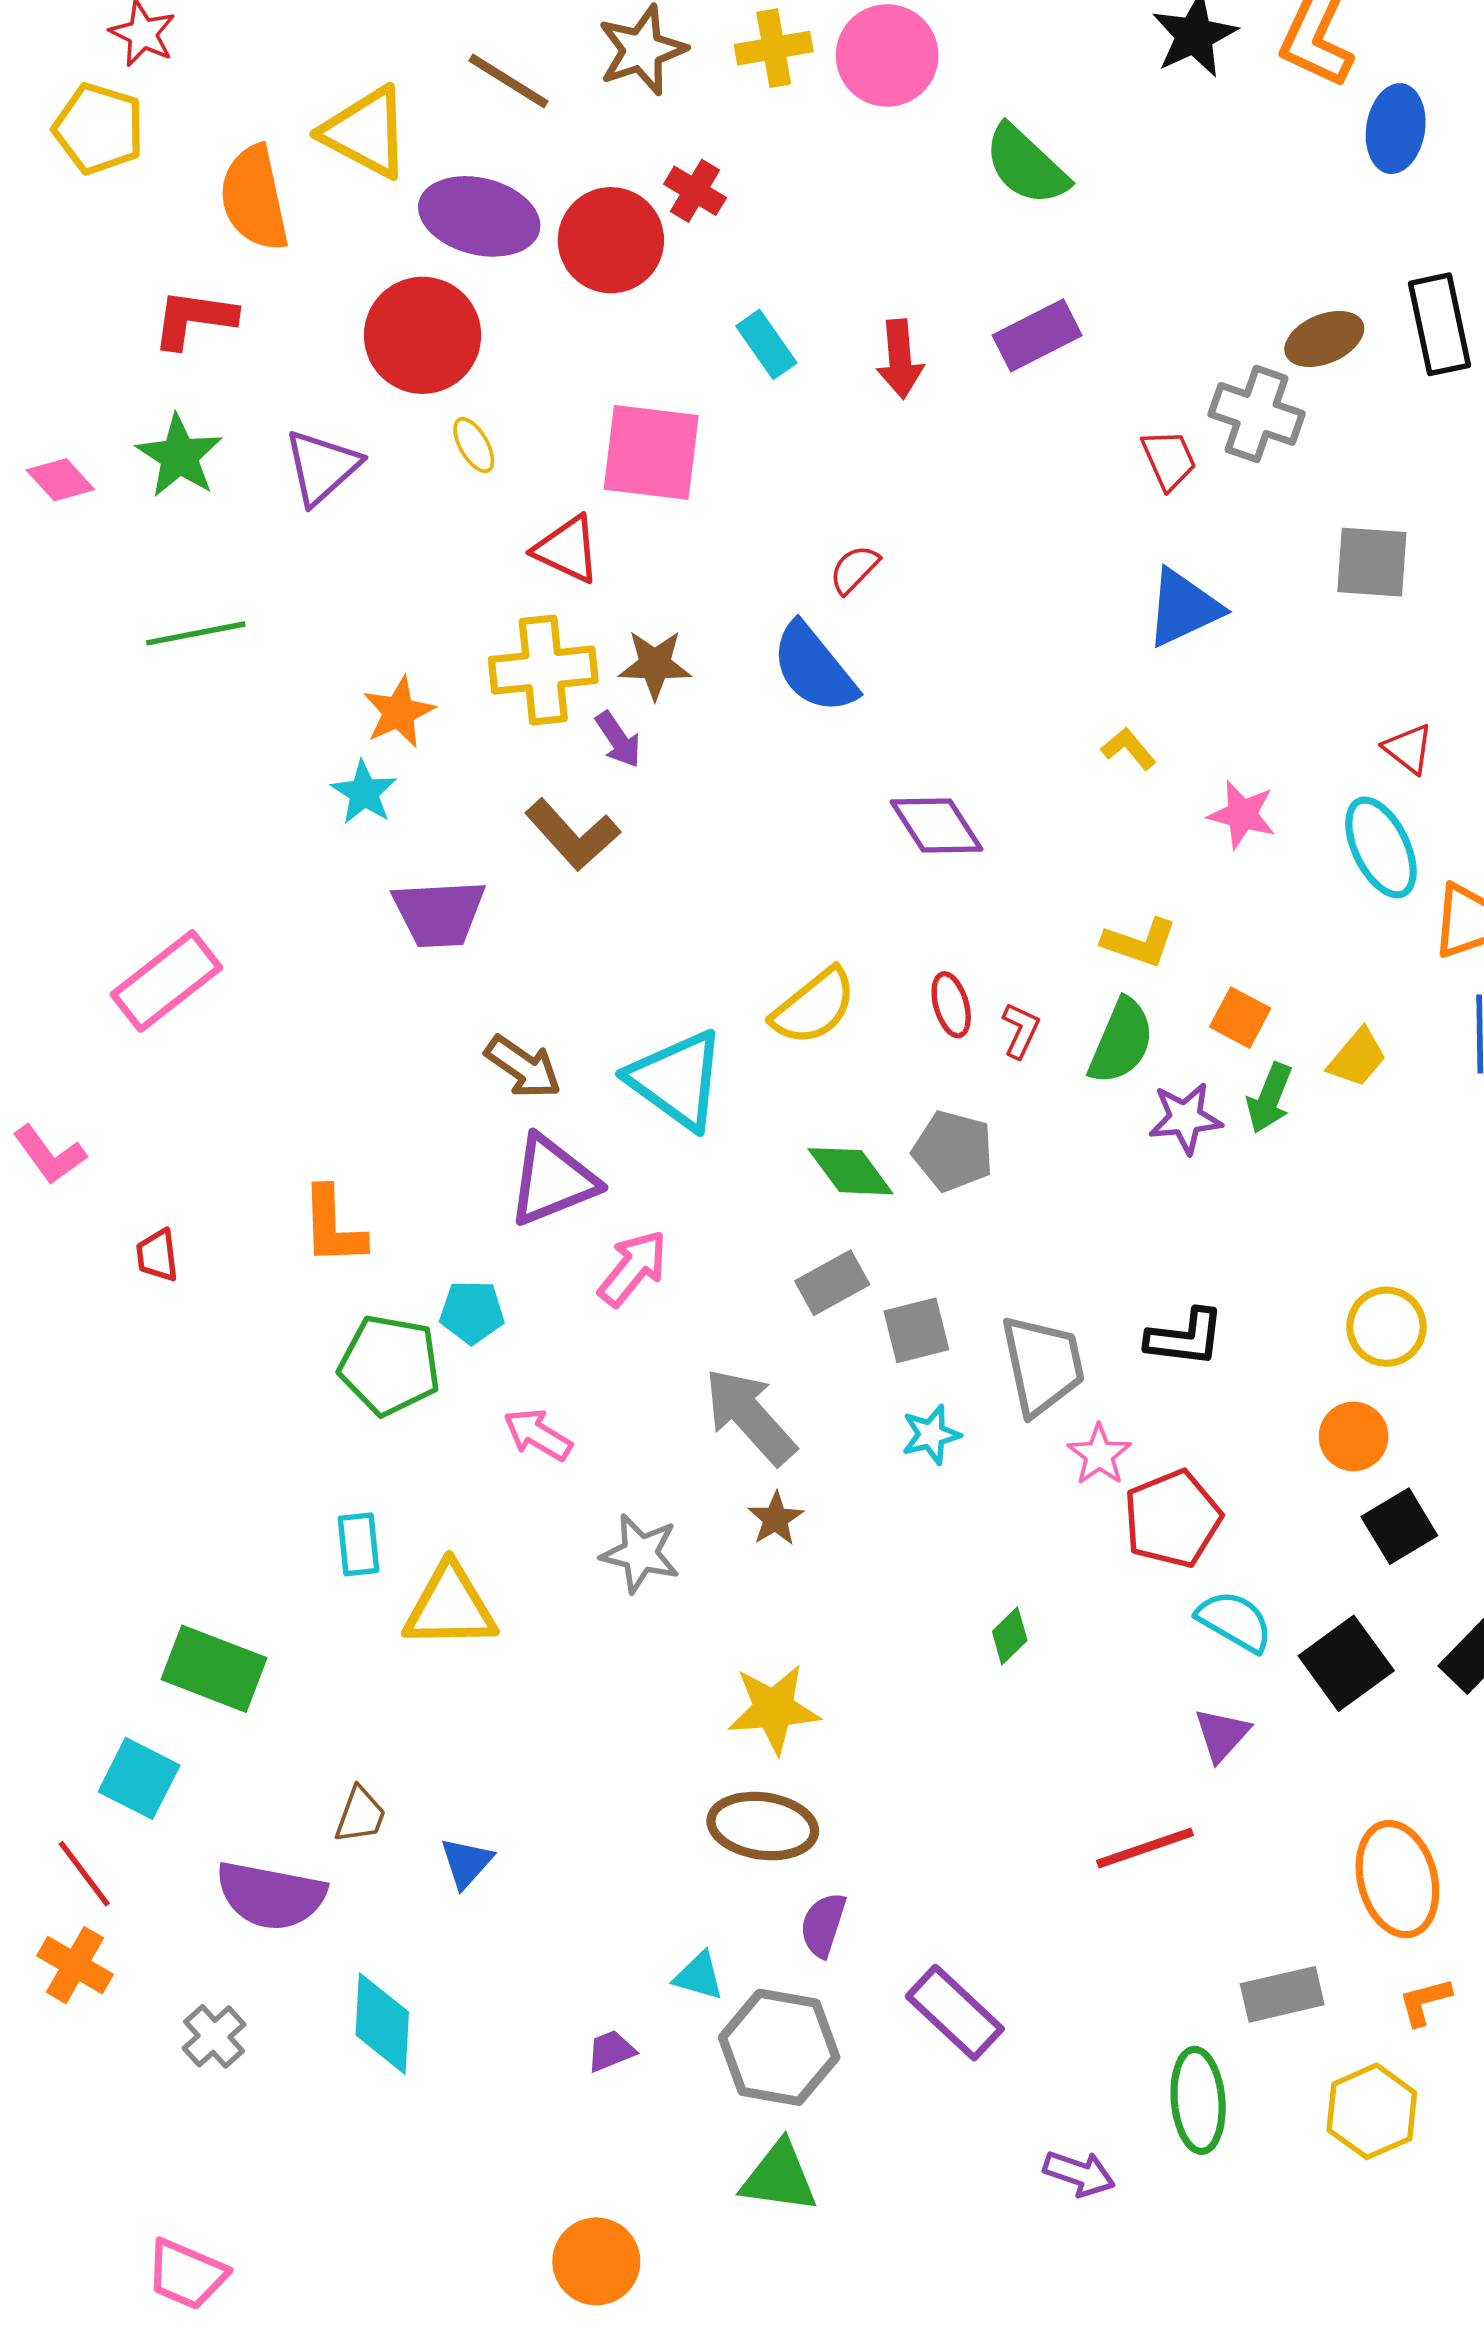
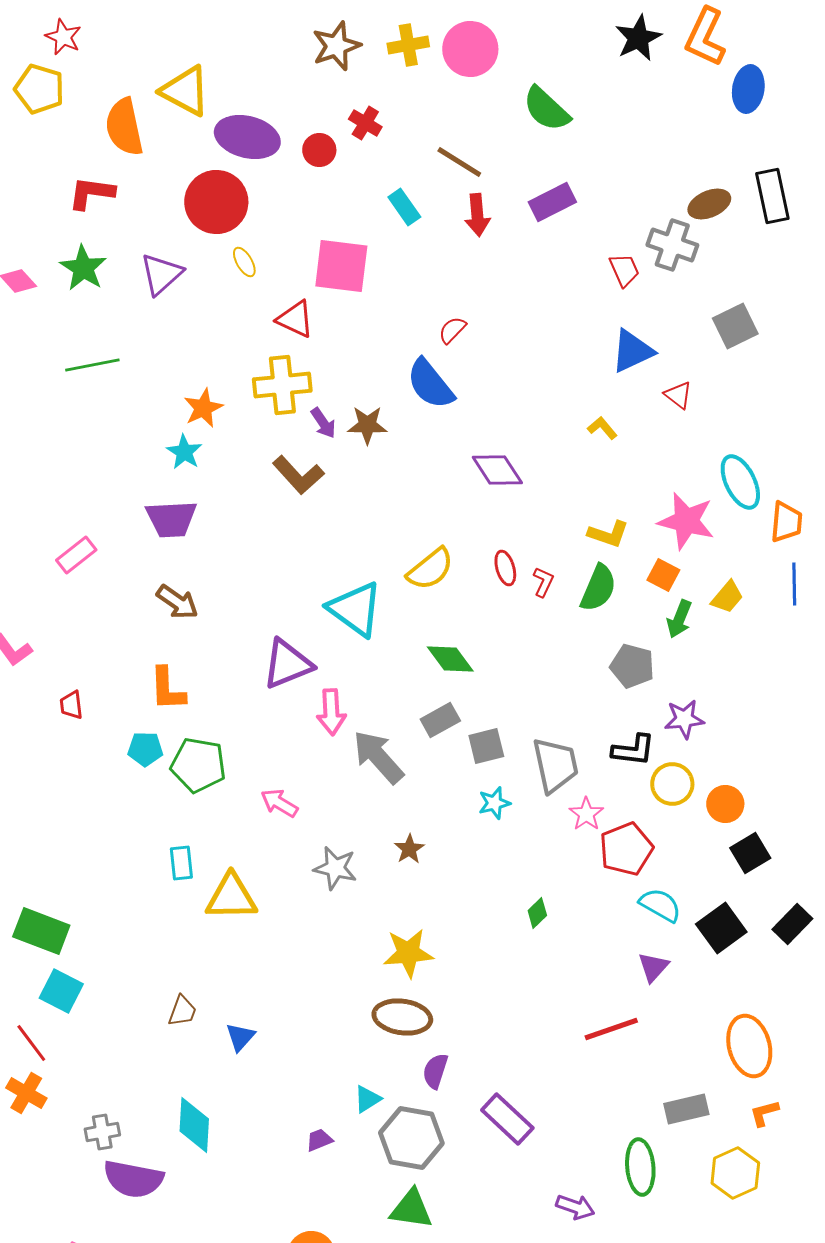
brown line: (508, 81) -> (459, 162), moved
red circle: (611, 240) -> (319, 150), size x0.6
gray square: (1372, 562) -> (735, 326), turned -30
brown star: (655, 665) -> (367, 425), moved
red triangle: (1408, 749) -> (678, 395), moved
pink star: (1242, 815) -> (686, 521), moved, size x1.5
purple trapezoid: (439, 913) -> (171, 519), moved
pink rectangle: (166, 981) -> (76, 555), size x0.7
brown arrow: (523, 1067) -> (177, 602), moved
purple star: (1185, 1118) -> (684, 719), moved
gray pentagon: (953, 1151) -> (632, 666), moved
pink arrow: (633, 1268) -> (331, 712), turned 138
cyan pentagon: (472, 1312) -> (145, 749), moved
yellow circle: (1386, 1327) -> (672, 784), moved
gray arrow: (750, 1416) -> (378, 757), moved
green rectangle: (214, 1669) -> (41, 931), moved
purple semicircle: (271, 1896) -> (133, 1179), moved
cyan triangle: (699, 1976) -> (367, 1099), turned -48
gray cross: (214, 2036) -> (102, 1132), turned 32

